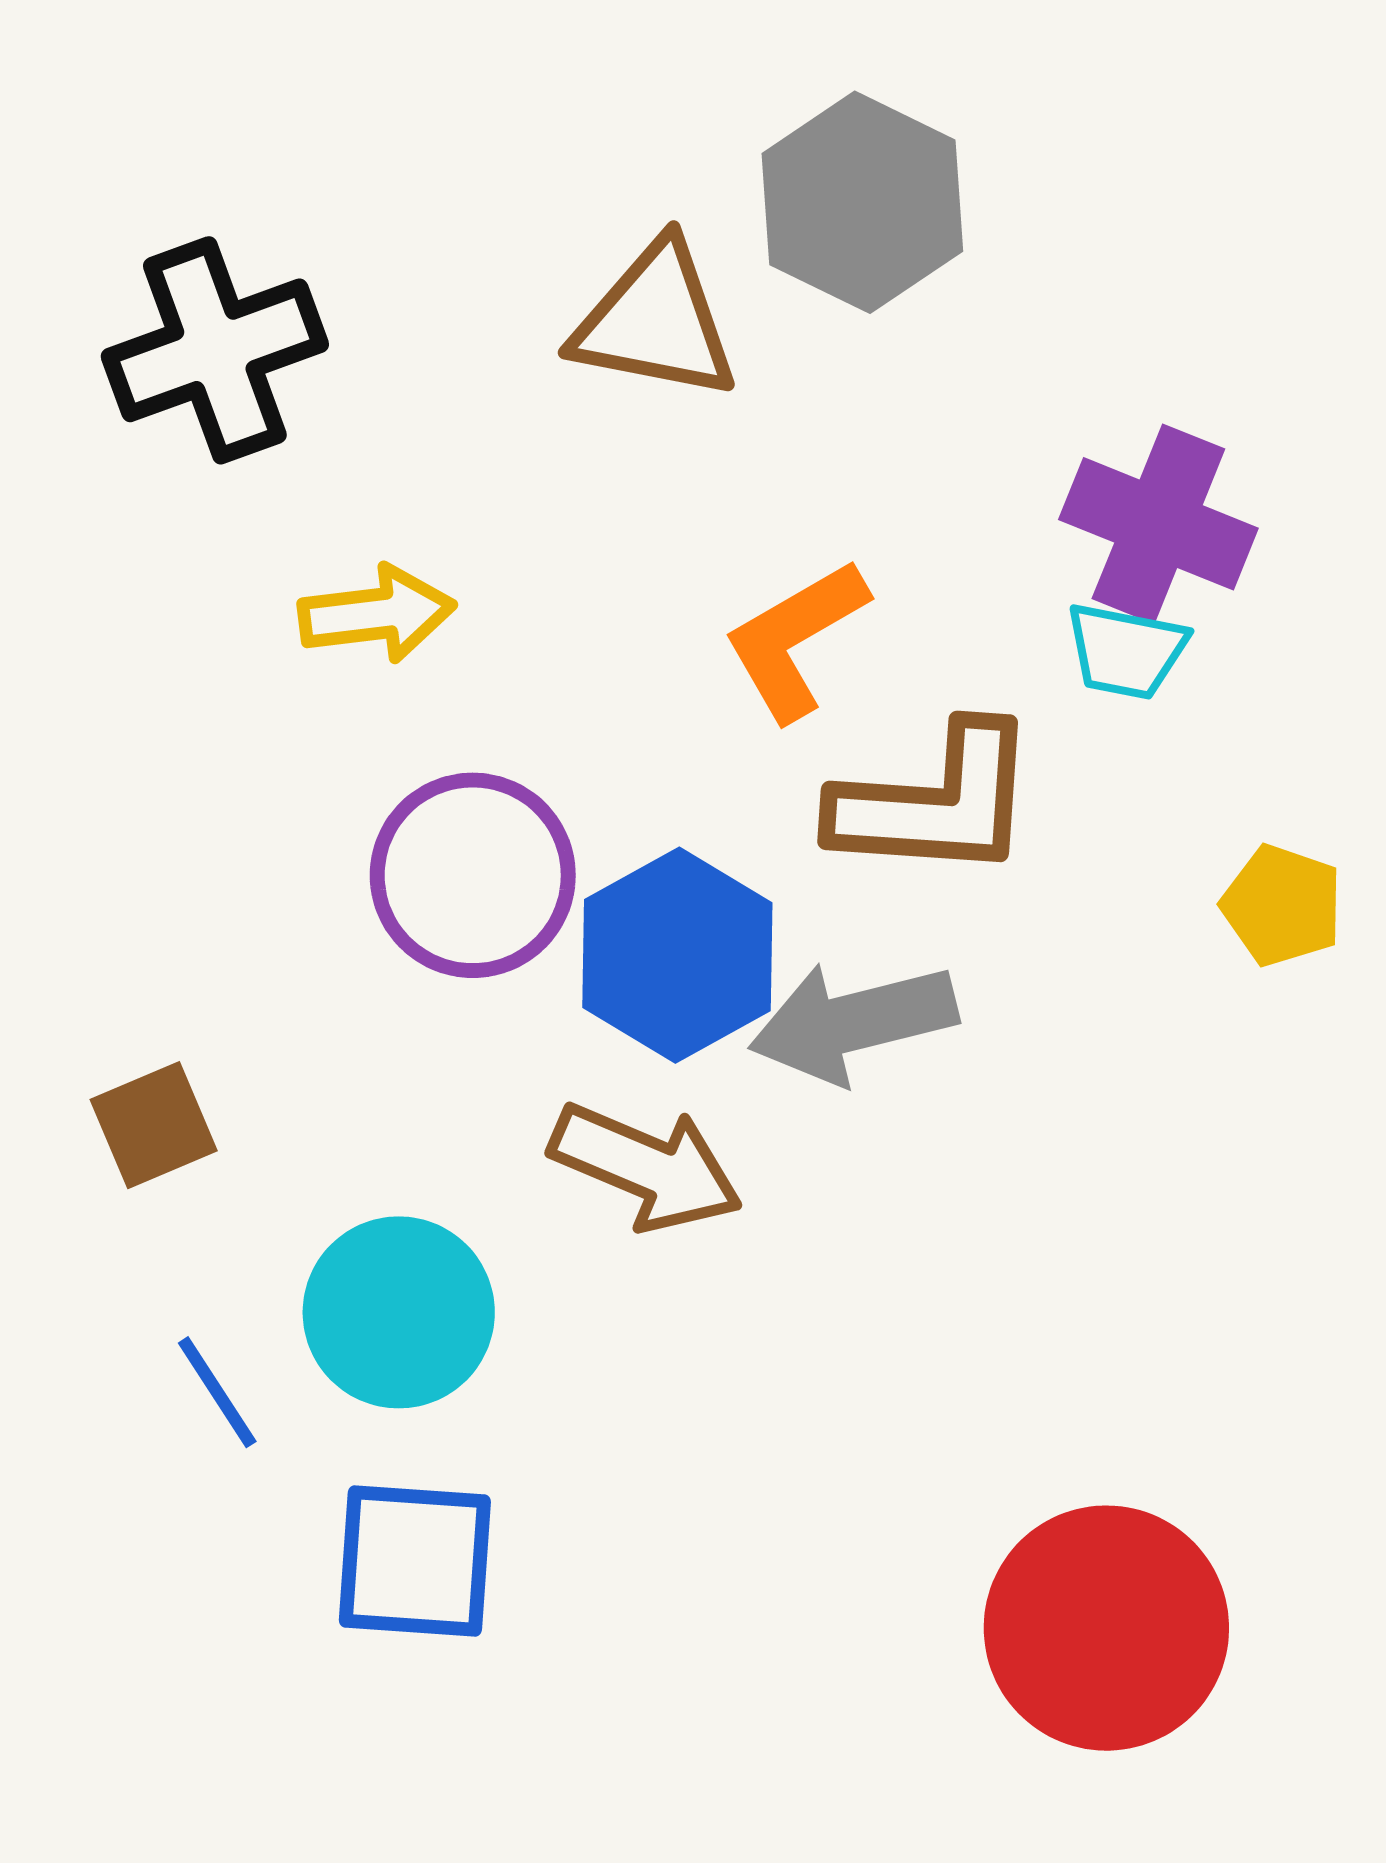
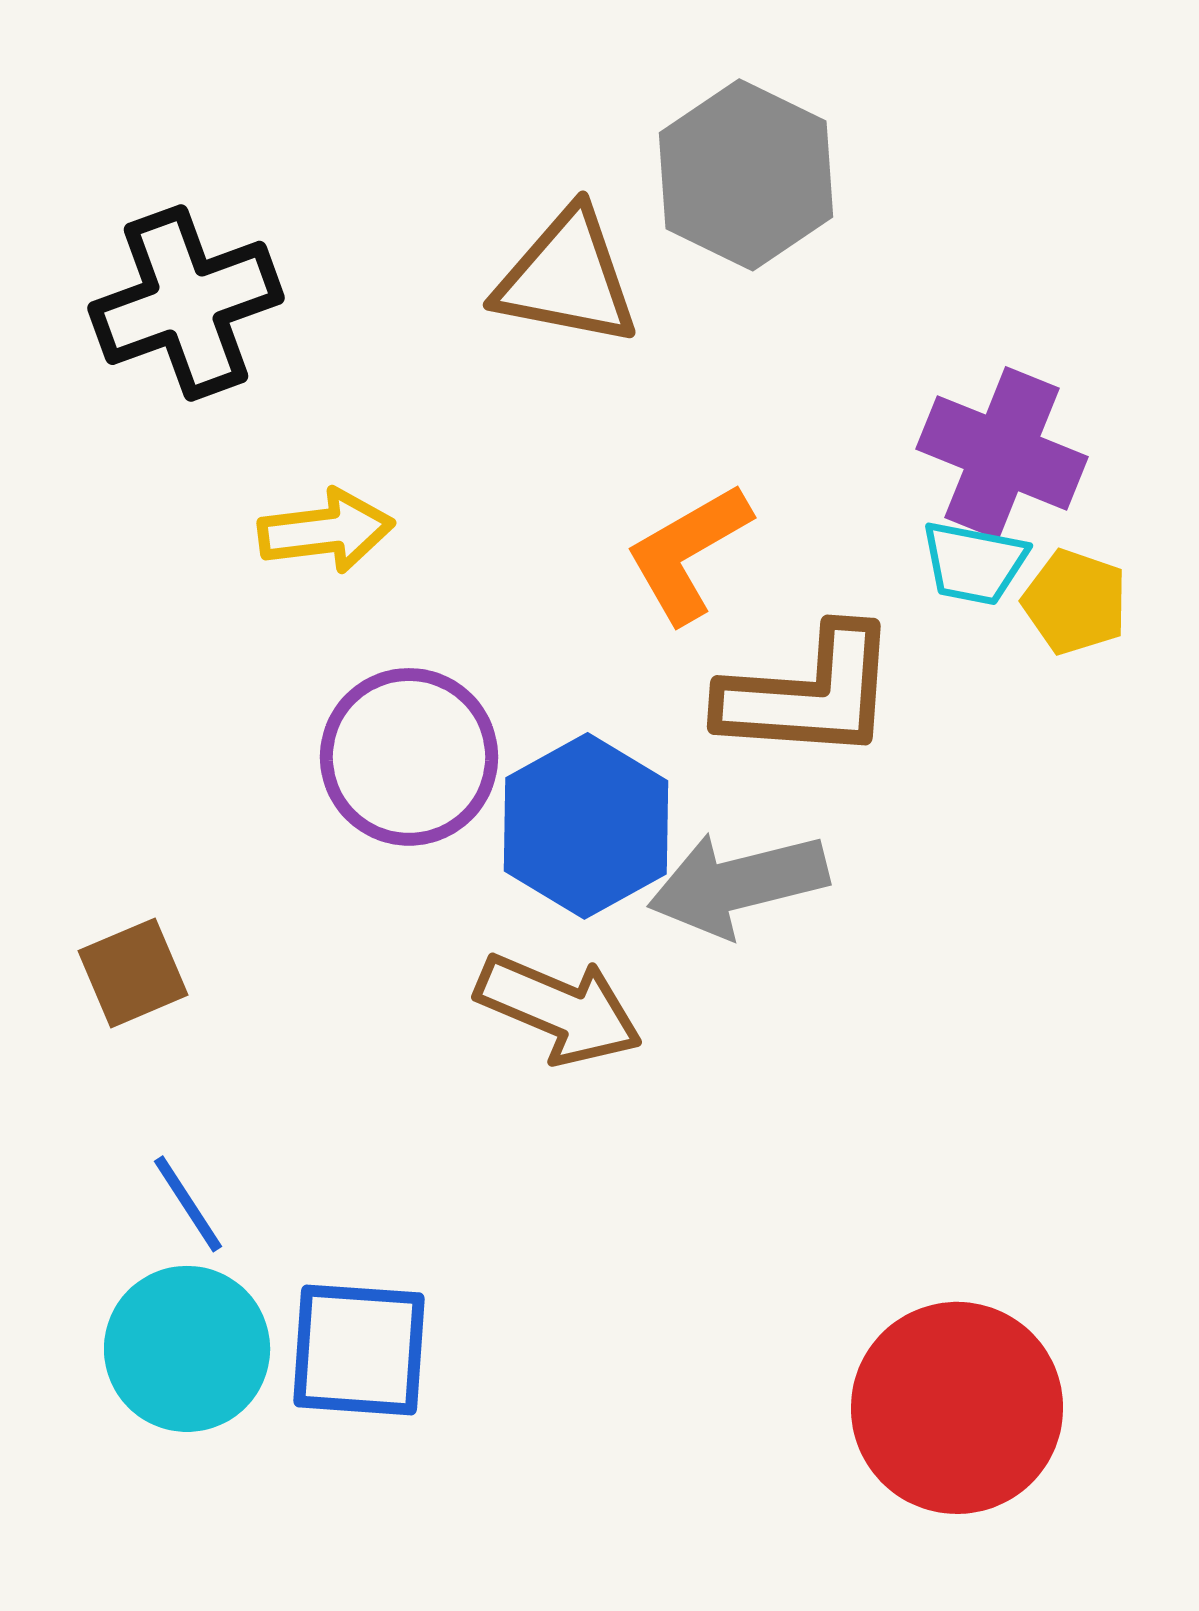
yellow pentagon: (1282, 905) -> (1075, 602), moved
cyan circle: (399, 1312) -> (187, 1349), moved

